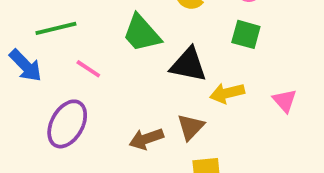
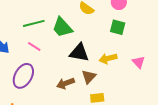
green line: (56, 28) -> (34, 23), moved
black triangle: (188, 65) -> (79, 53), moved

